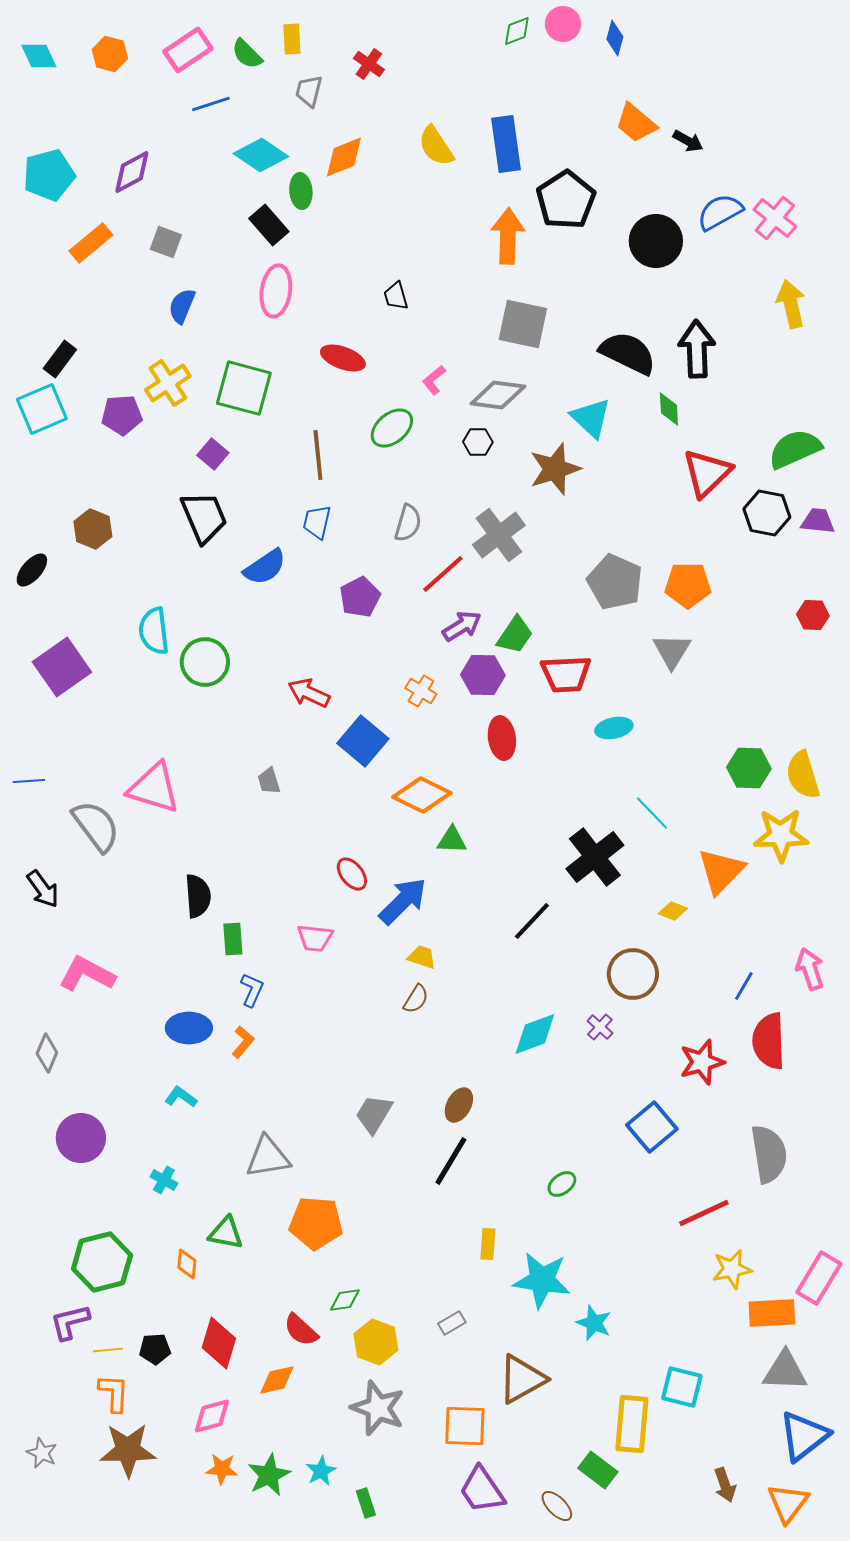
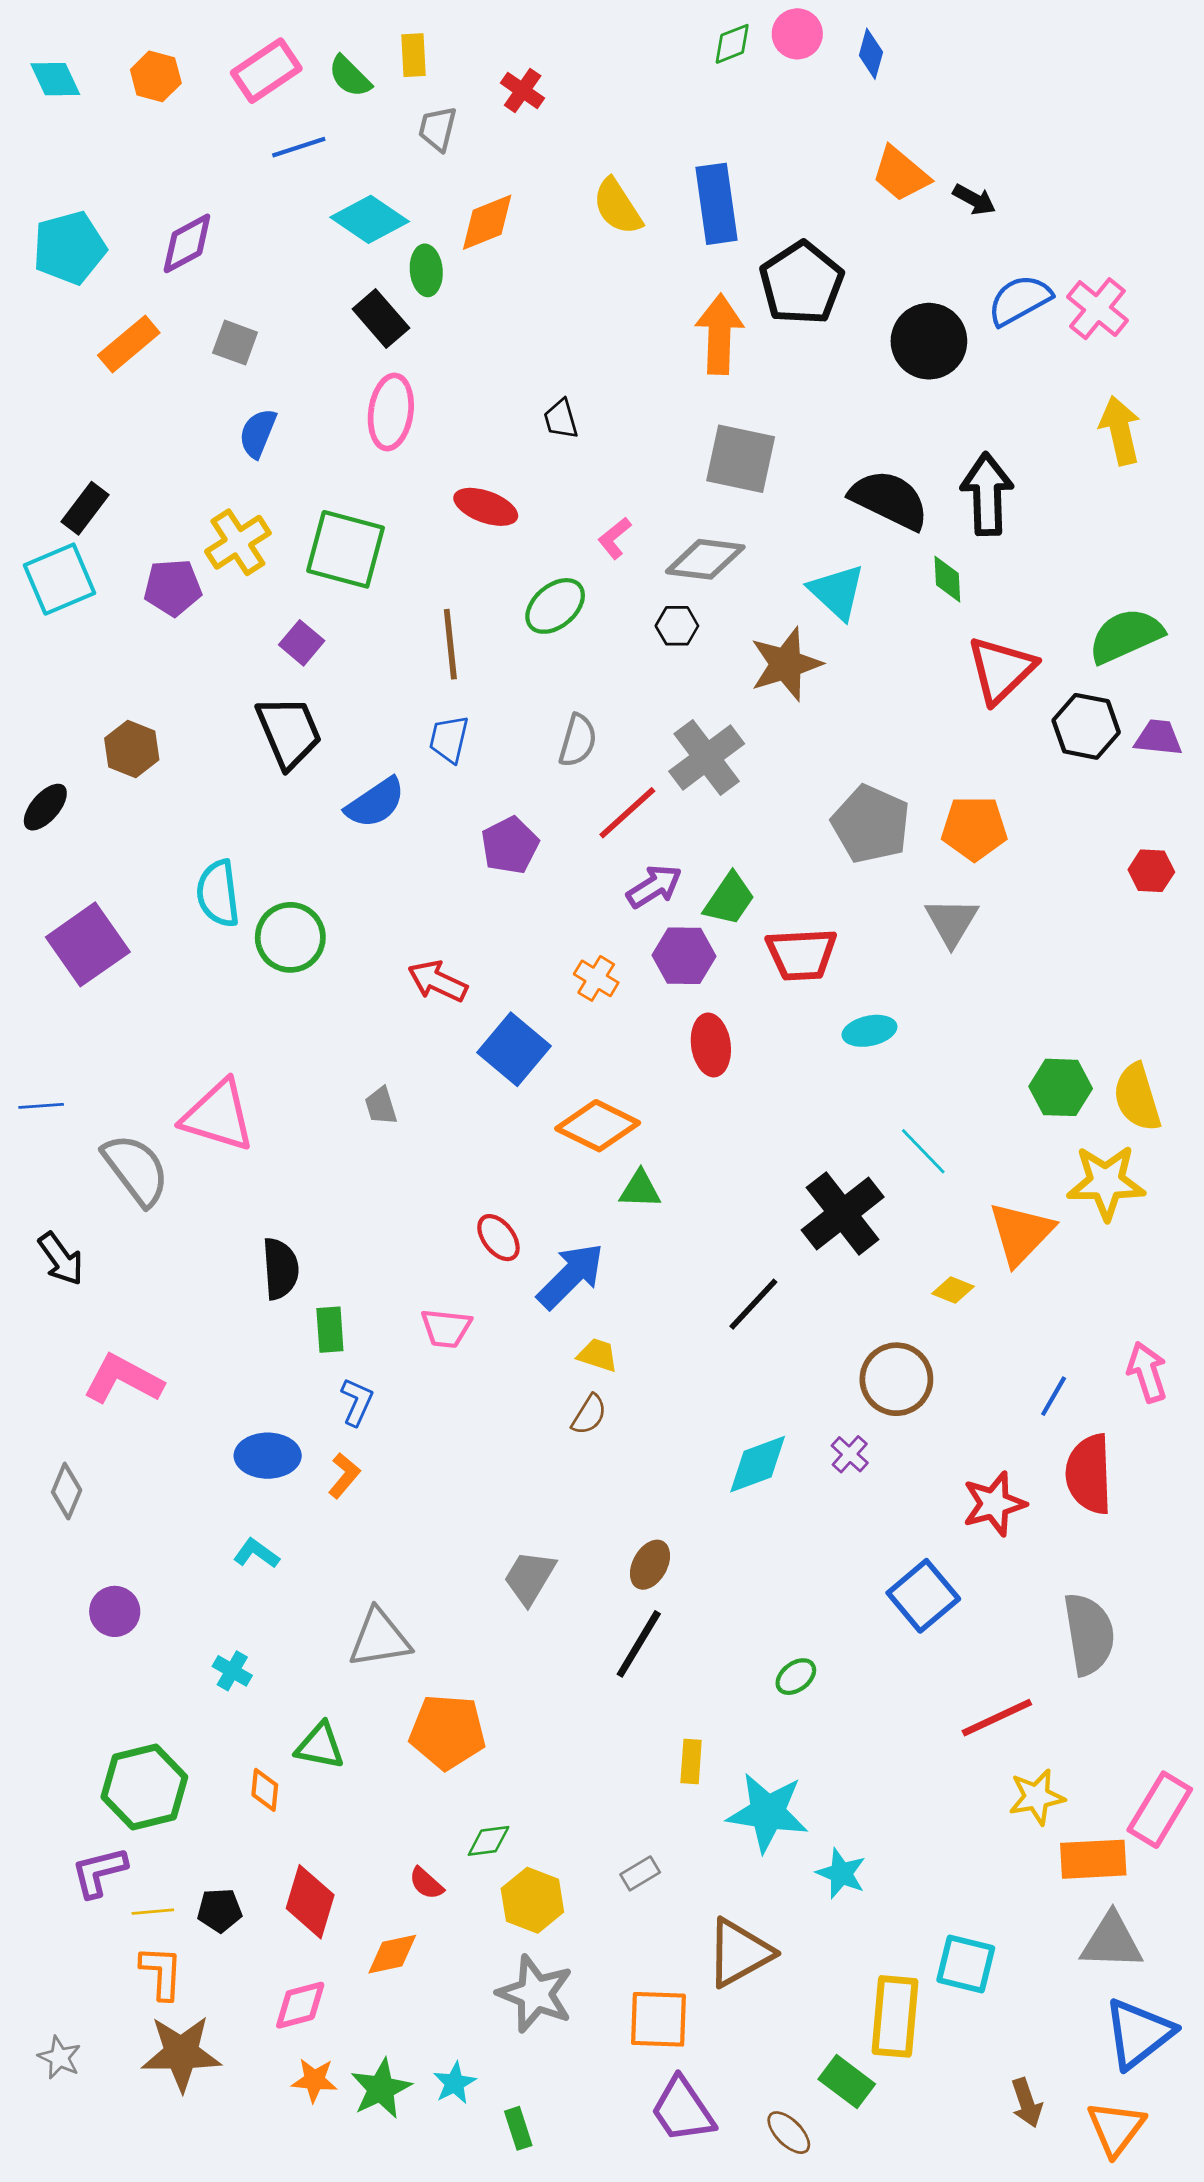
purple circle: (81, 1138) -> (115, 1611), size x0.7
red semicircle: (301, 1330) -> (426, 1883), size x0.7

